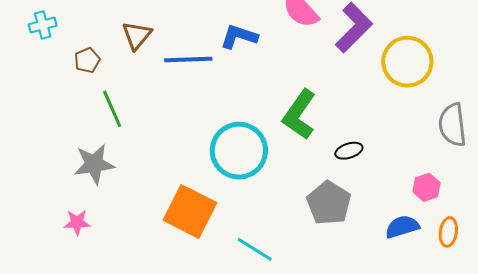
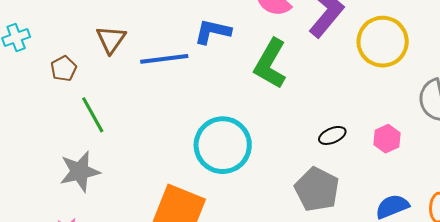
green L-shape: (299, 115) -> (270, 64), moved
pink hexagon: (427, 187) -> (387, 139), moved

